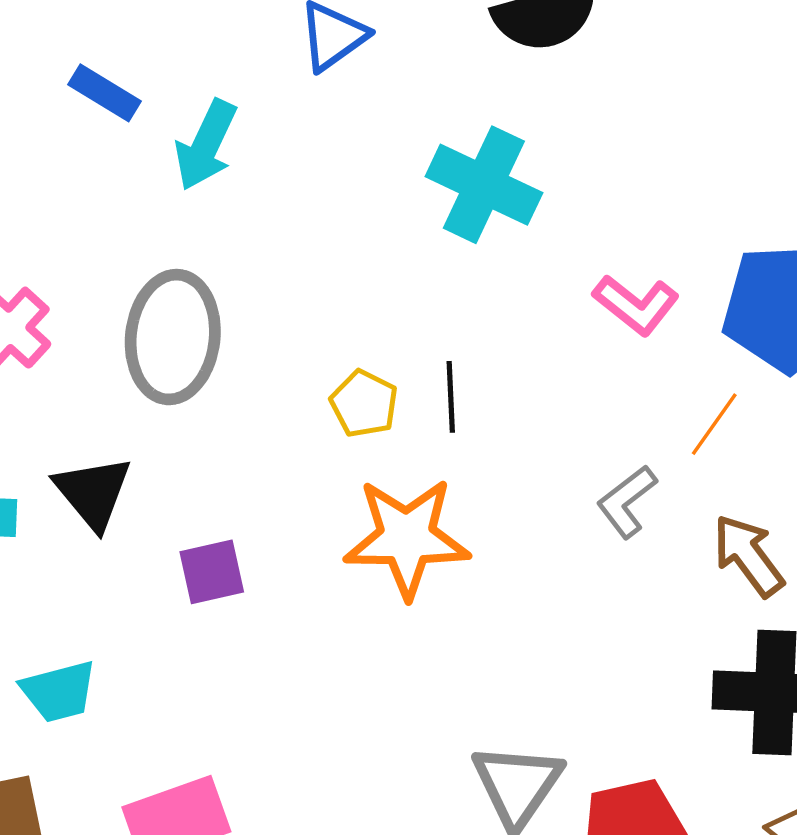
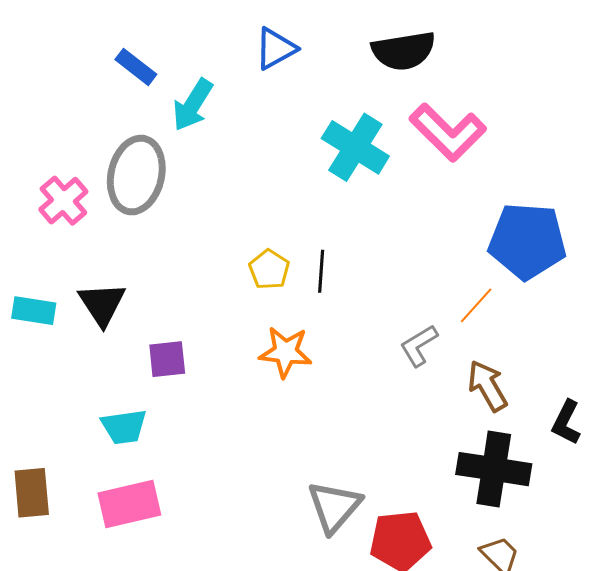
pink L-shape: (636, 305) -> (448, 132), moved, size x1.5
gray ellipse: (173, 337) -> (136, 175), moved
orange star: (407, 538) -> (285, 352), size x0.7
cyan trapezoid: (59, 691) -> (124, 427), moved

